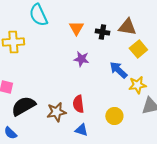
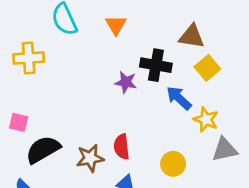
orange triangle: (76, 28) -> (116, 25), moved
black cross: (102, 32) -> (156, 65), moved, size x1.5
yellow star: (137, 85) -> (206, 119), turned 30

